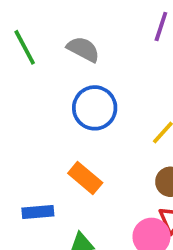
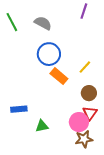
orange rectangle: (85, 178) -> (59, 76), moved

